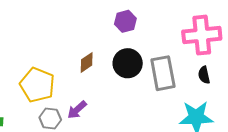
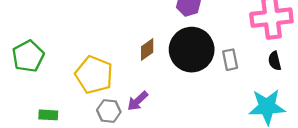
black circle: (128, 63) -> (192, 50), size x1.4
gray rectangle: (163, 73) -> (230, 60), size x0.6

